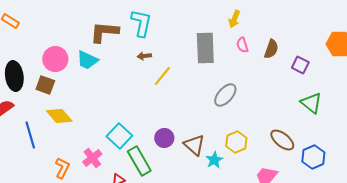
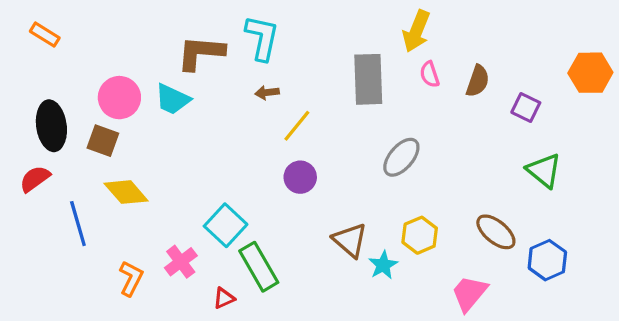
yellow arrow: (234, 19) -> (416, 31), size x1.4
purple circle: (164, 138) -> (300, 177), moved

